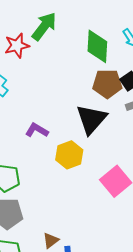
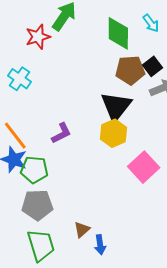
purple L-shape: (37, 130) -> (61, 133), moved, turned 125
yellow hexagon: (69, 155) -> (114, 133), moved

